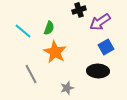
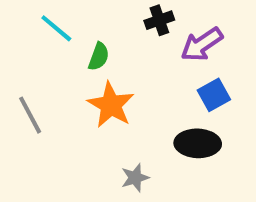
cyan line: (23, 31) -> (56, 28), moved
gray line: (31, 74) -> (30, 115), moved

